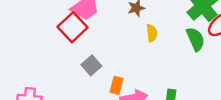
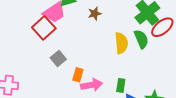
yellow semicircle: (152, 33) -> (121, 43), moved, size x1.5

